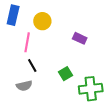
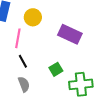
purple rectangle: (80, 38) -> (70, 34), size x1.6
gray semicircle: (24, 86) -> (24, 84), moved, turned -98

